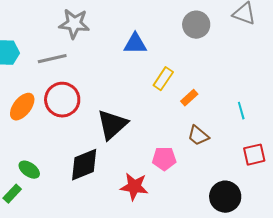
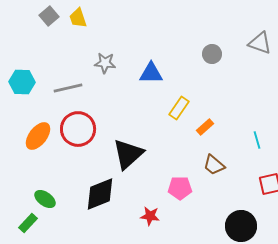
gray star: (74, 24) -> (105, 63), moved, size x0.7
gray circle: (196, 25) -> (212, 54), size x0.7
red star: (134, 187) -> (150, 216), size x0.7

